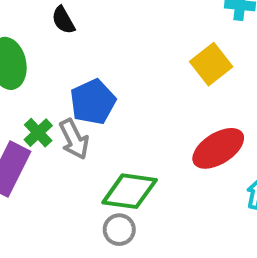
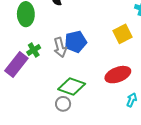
blue pentagon: (93, 102) -> (76, 42), moved
gray arrow: (74, 139) -> (60, 47), moved

